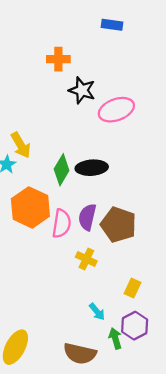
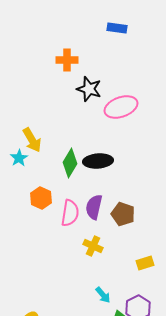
orange hexagon: (30, 207) -> (41, 198), size x0.6
brown pentagon: (119, 225) -> (123, 214), size x0.7
yellow rectangle: (132, 288) -> (145, 263), moved, turned 48

